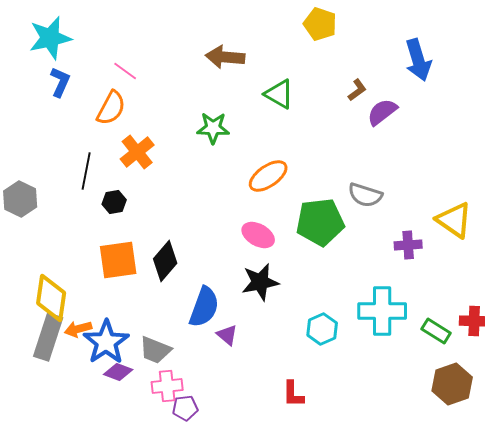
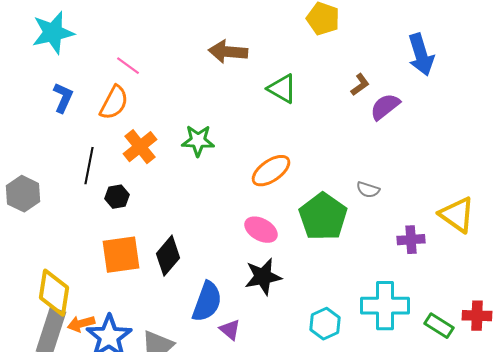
blue L-shape: (60, 82) -> (63, 98), moved
green star: (213, 128) -> (198, 141), moved
gray semicircle: (365, 195) -> (368, 190), size x0.7
green pentagon: (320, 222) -> (323, 217), turned -30

